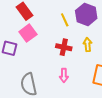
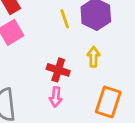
red cross: (64, 47) -> (58, 70), moved

